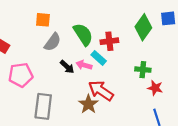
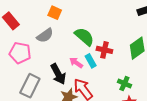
green semicircle: (83, 34) -> (84, 37), turned -35
gray semicircle: (53, 42) -> (45, 35), moved
black arrow: (67, 67) -> (58, 74), moved, size x1.5

